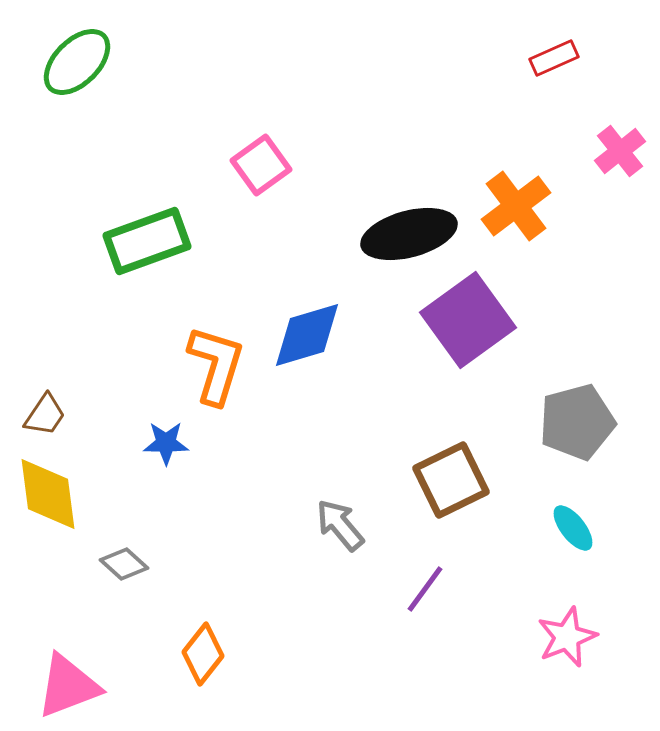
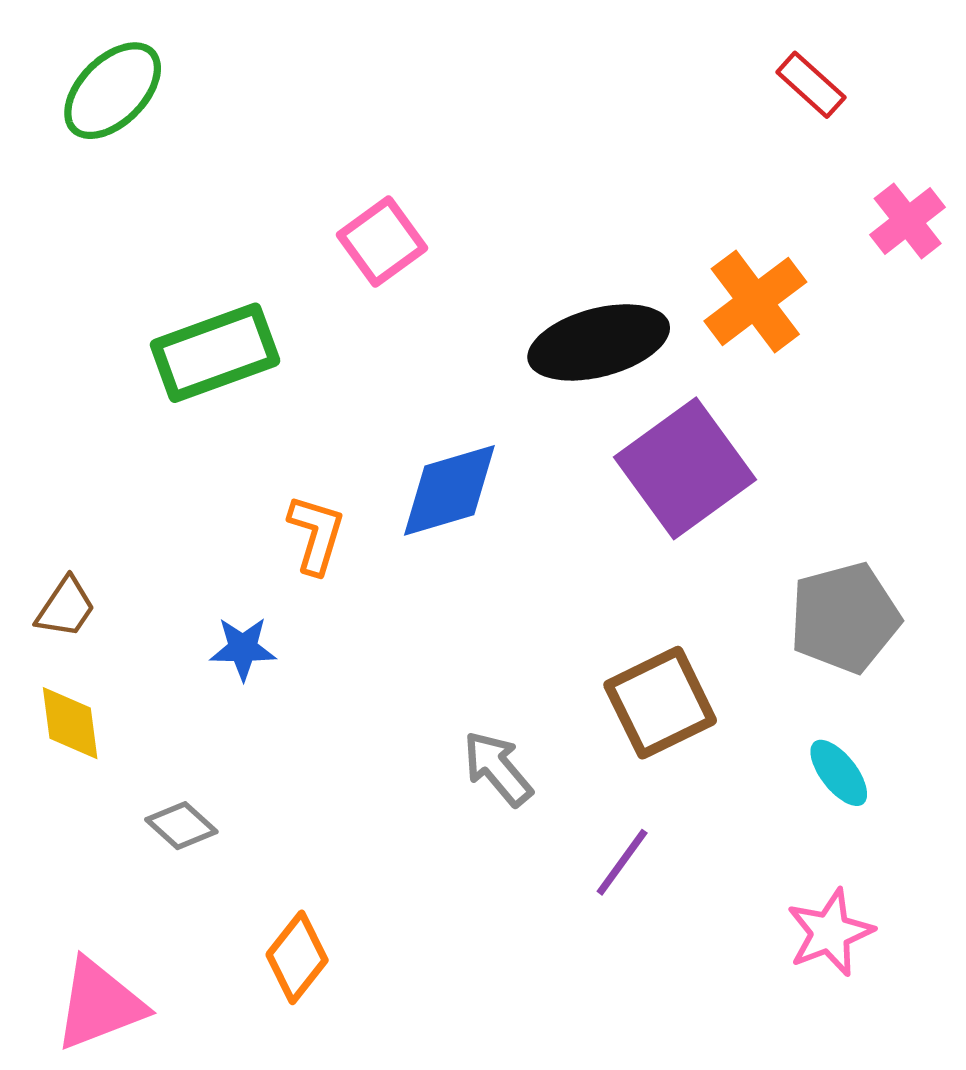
red rectangle: (554, 58) -> (811, 85), turned 66
orange L-shape: (216, 365) -> (316, 534), size x0.7
yellow diamond: (48, 494) -> (70, 723), size x0.7

